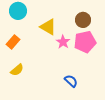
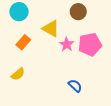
brown circle: (83, 20) -> (78, 12), moved
orange rectangle: (13, 42) -> (23, 42), moved

